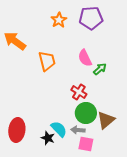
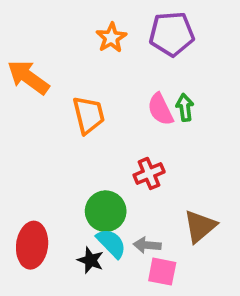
green arrow: (100, 69) -> (185, 107), moved, turned -56
red cross: (79, 92) -> (149, 173), turned 35
green circle: (86, 113) -> (106, 211), moved

